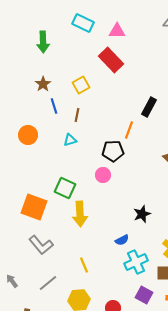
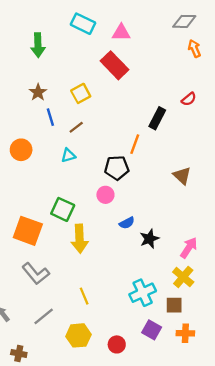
brown line: (77, 115) -> (76, 127), turned 40
blue semicircle: (122, 240) -> (127, 223), moved

